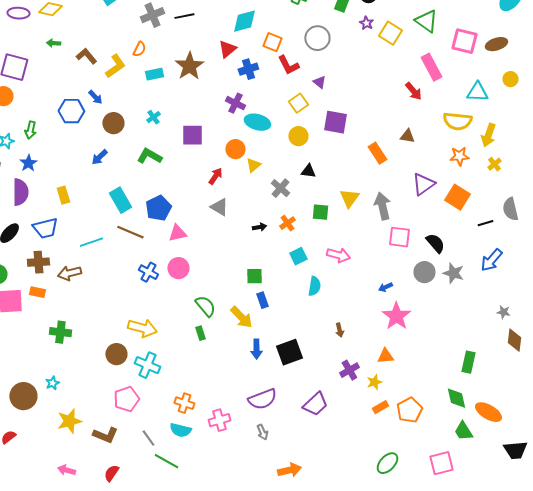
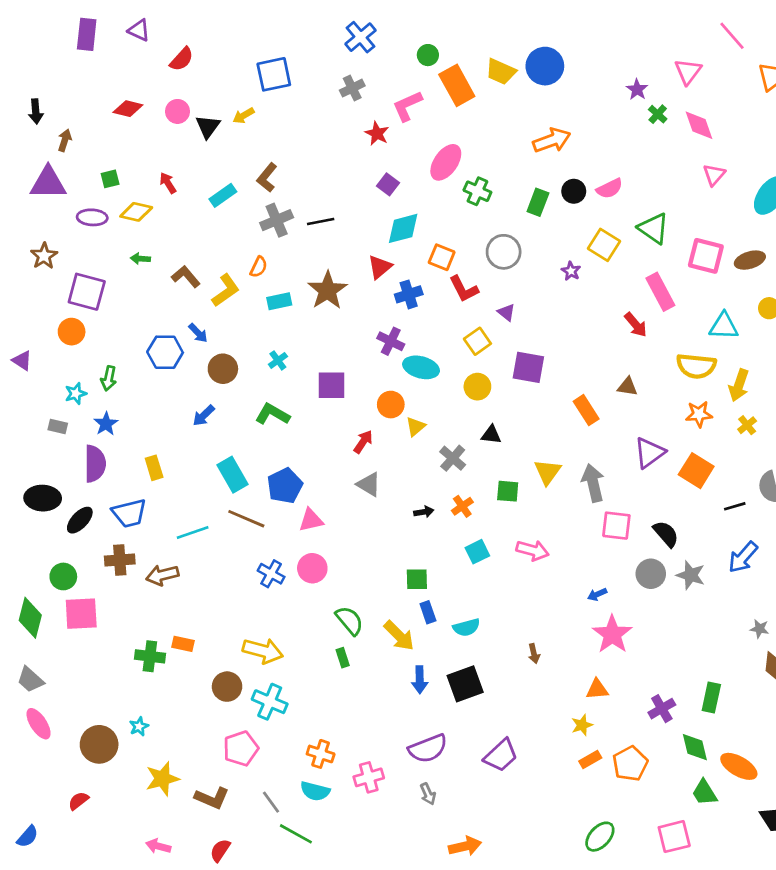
purple star: (366, 23) -> (571, 271), moved
cyan semicircle: (314, 286) -> (466, 627), moved, turned 66
orange rectangle: (37, 292) -> (183, 644), moved
purple cross: (349, 370) -> (662, 709), moved

